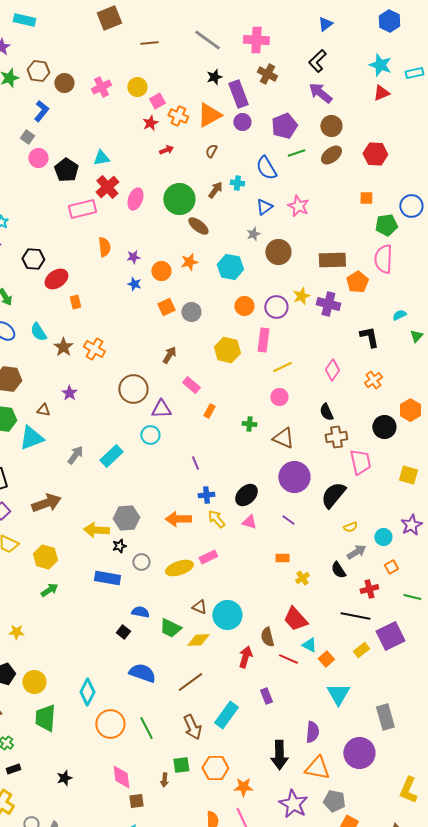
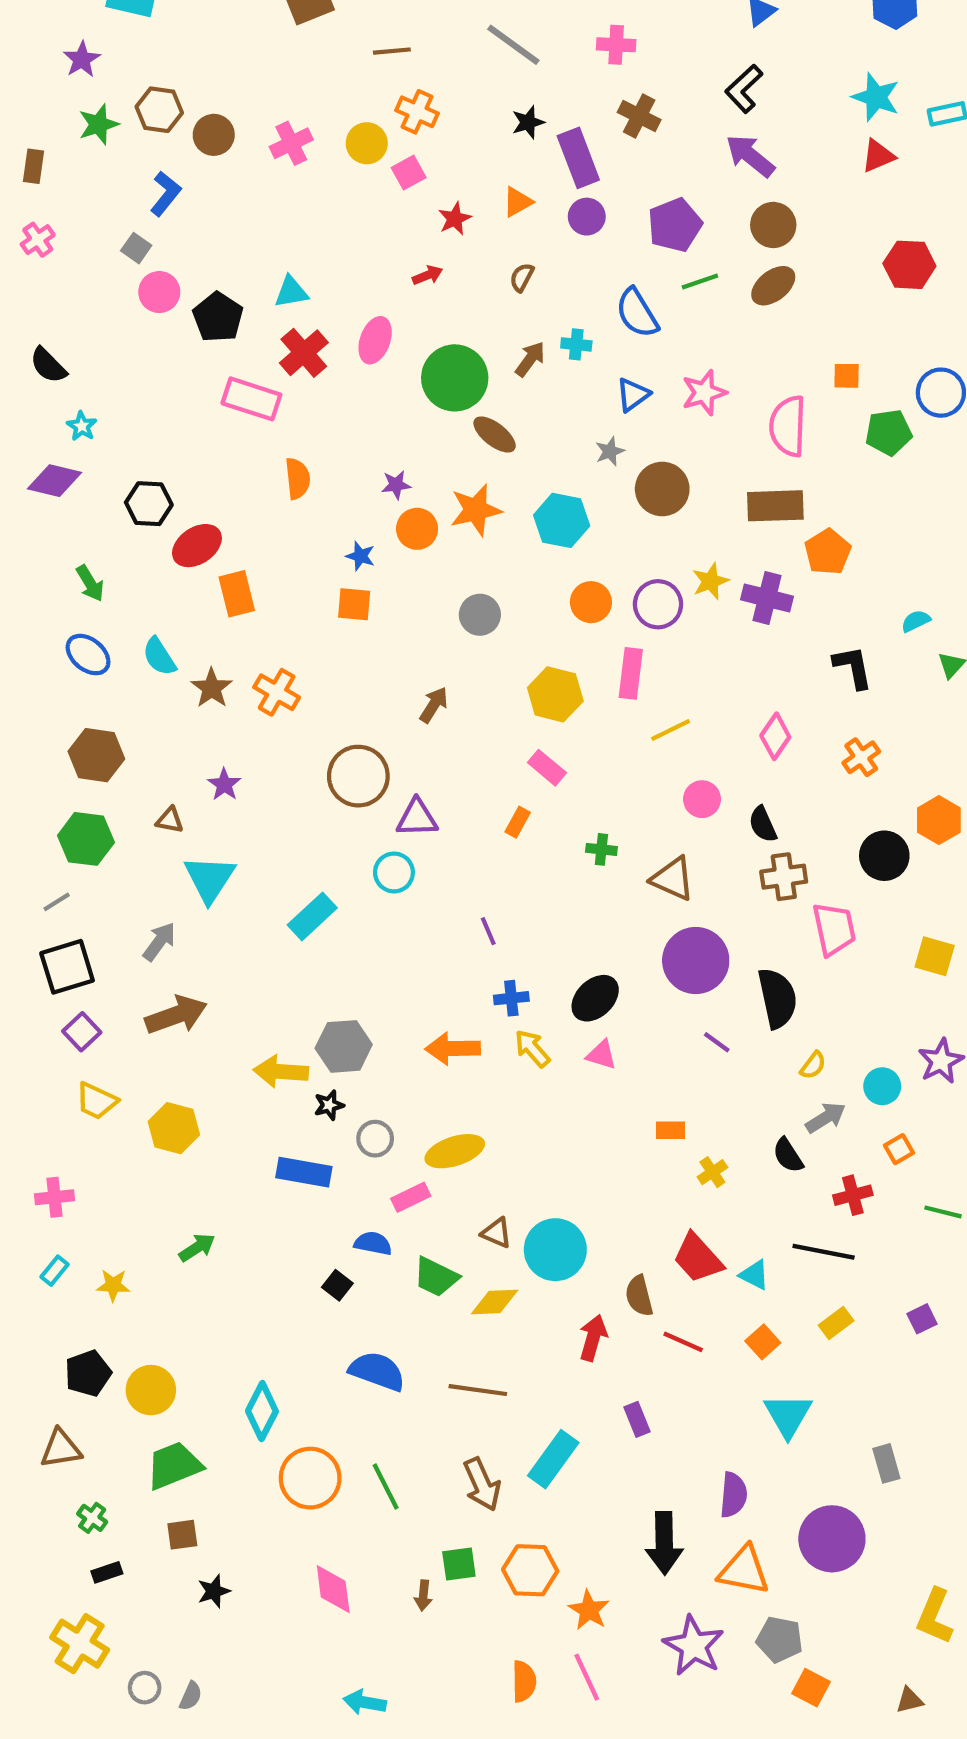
pink cross: (256, 40) -> (616, 45), size x0.7
orange triangle: (209, 115) -> (518, 202), size x0.6
orange cross: (178, 116) -> (417, 112), moved
red star: (150, 123) -> (455, 219), moved
red hexagon: (375, 154) -> (909, 265), moved
pink ellipse: (135, 199) -> (375, 340), moved
pink star: (298, 206) -> (704, 393), turned 30
pink rectangle: (82, 209) -> (251, 399), turned 32
purple star: (133, 257) -> (396, 485), moved
pink semicircle: (383, 259) -> (788, 426), moved
orange star: (189, 262) -> (476, 510), size x1.4
orange rectangle: (75, 302) -> (237, 594), size x1.5
orange square: (166, 307) -> (354, 604), moved, turned 30
pink rectangle: (191, 385) -> (547, 768), moved
pink circle: (279, 397) -> (702, 799), moved
cyan triangle: (31, 438) -> (210, 879), moved, turned -36
gray arrow: (75, 455) -> (159, 942), moved
black semicircle: (333, 495) -> (777, 998), turned 128
purple line: (288, 520) -> (717, 1042), moved
yellow semicircle: (350, 527) -> (813, 1065), turned -32
pink rectangle: (208, 557) -> (411, 1197), moved
green arrow: (49, 590) -> (197, 1248), moved
purple square: (390, 636) -> (922, 1319), moved, size x0.5
cyan triangle: (309, 645) -> (754, 1275), moved
brown line: (190, 682) -> (478, 1390), turned 44
gray rectangle: (385, 717) -> (886, 1463), size x0.7
green trapezoid: (45, 718) -> (174, 1466), turned 64
orange star: (243, 787) -> (589, 1610), turned 30
brown square: (136, 801) -> (182, 1535), moved

